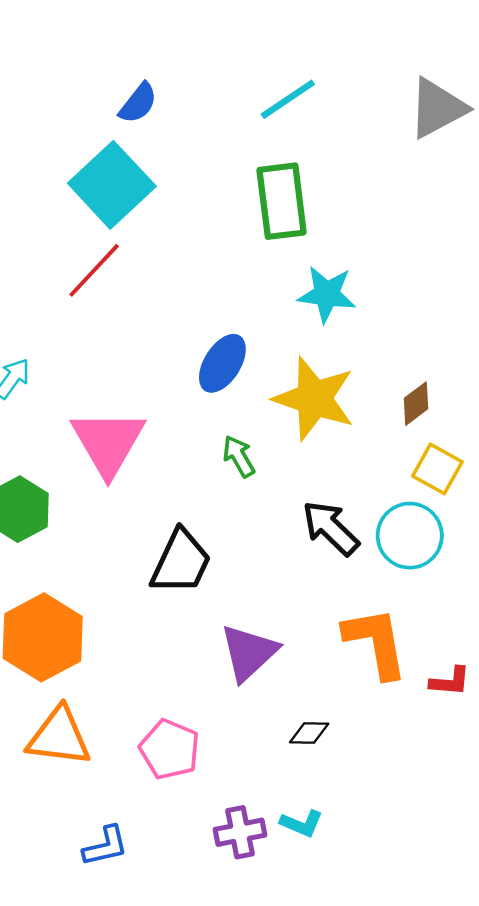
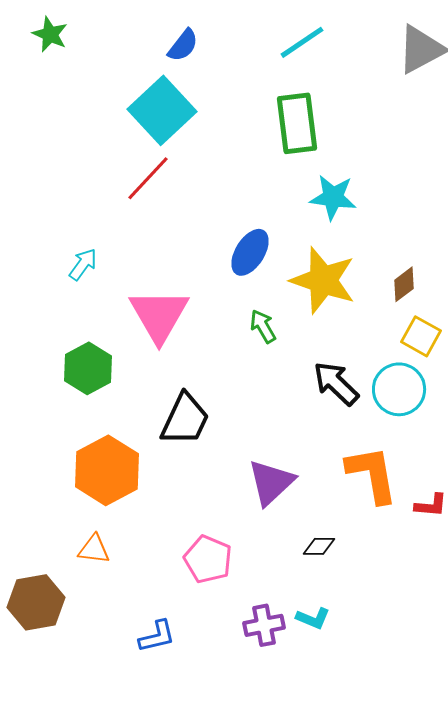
black trapezoid: (181, 562) -> (185, 419), moved
orange triangle: (59, 737) -> (94, 549), moved, size x0.6

